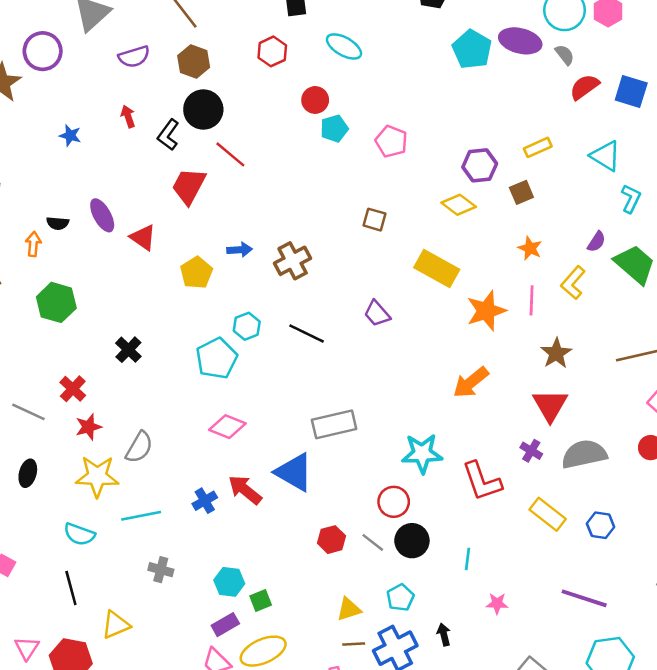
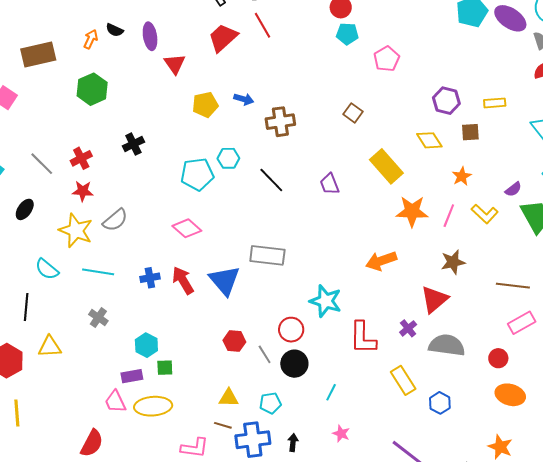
yellow diamond: (459, 205) -> (429, 140), moved
yellow L-shape: (573, 283) -> (485, 214), turned -108

